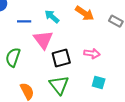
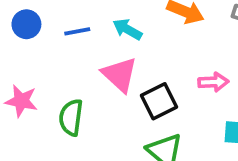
blue line: (24, 21) -> (77, 31), moved

